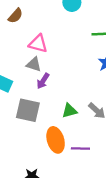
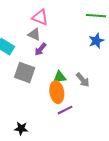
orange ellipse: (56, 140) -> (57, 92), moved
purple line: (80, 149) -> (65, 110), turned -35

